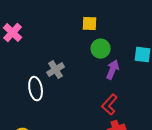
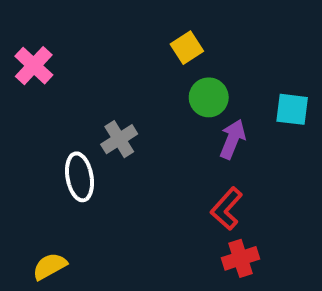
yellow square: (90, 24) -> (187, 48), turned -35

